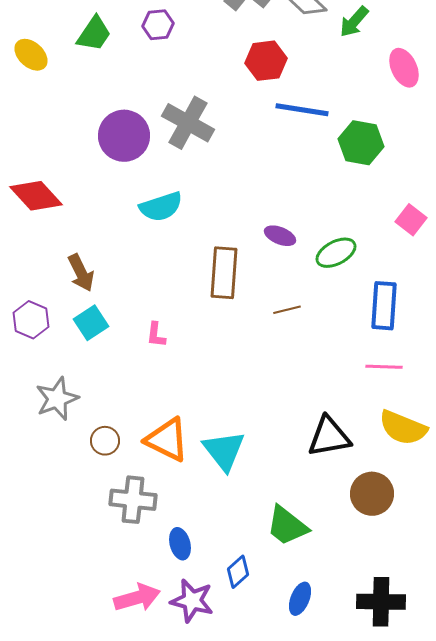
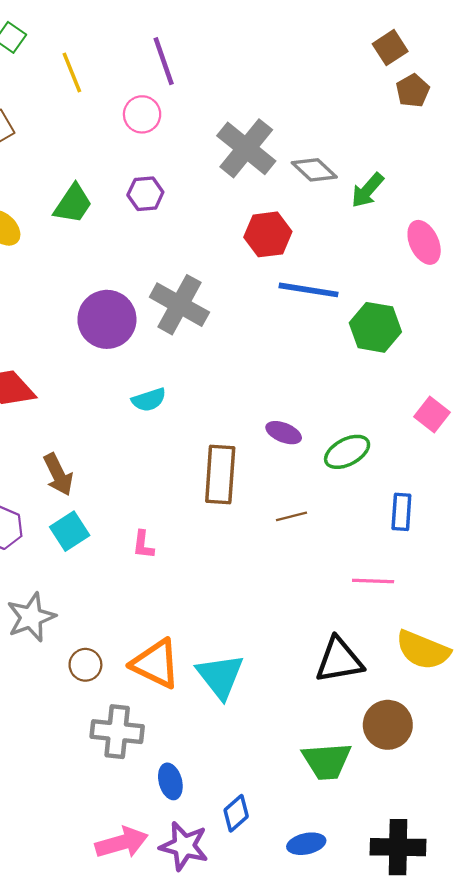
cyan semicircle: (161, 207) -> (149, 400), size x0.7
blue rectangle: (384, 306) -> (401, 512), size x0.7
pink line: (384, 367) -> (373, 581), moved
green trapezoid: (287, 526) -> (327, 761), moved, turned -42
blue ellipse: (300, 599) -> (306, 844), turned 56

